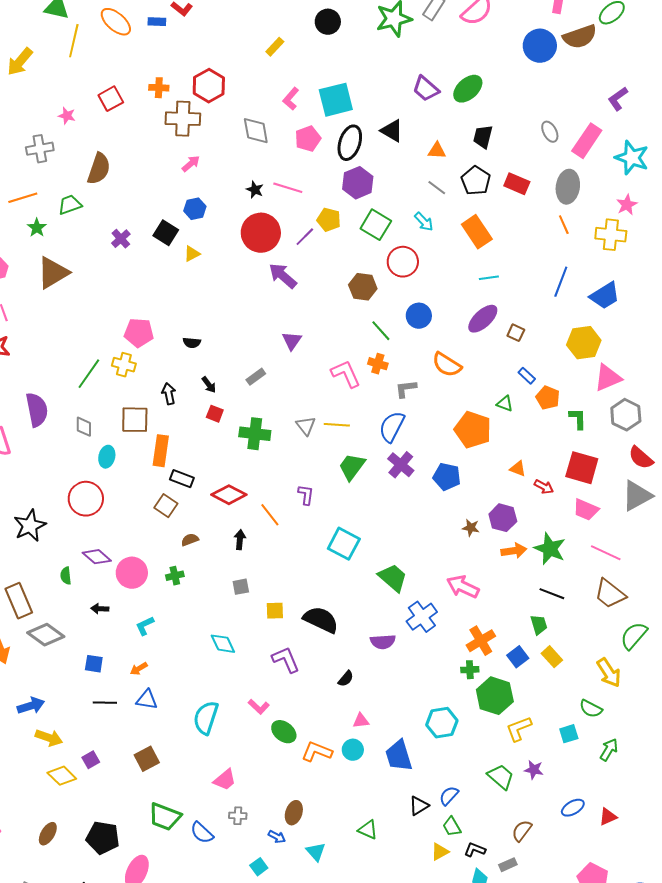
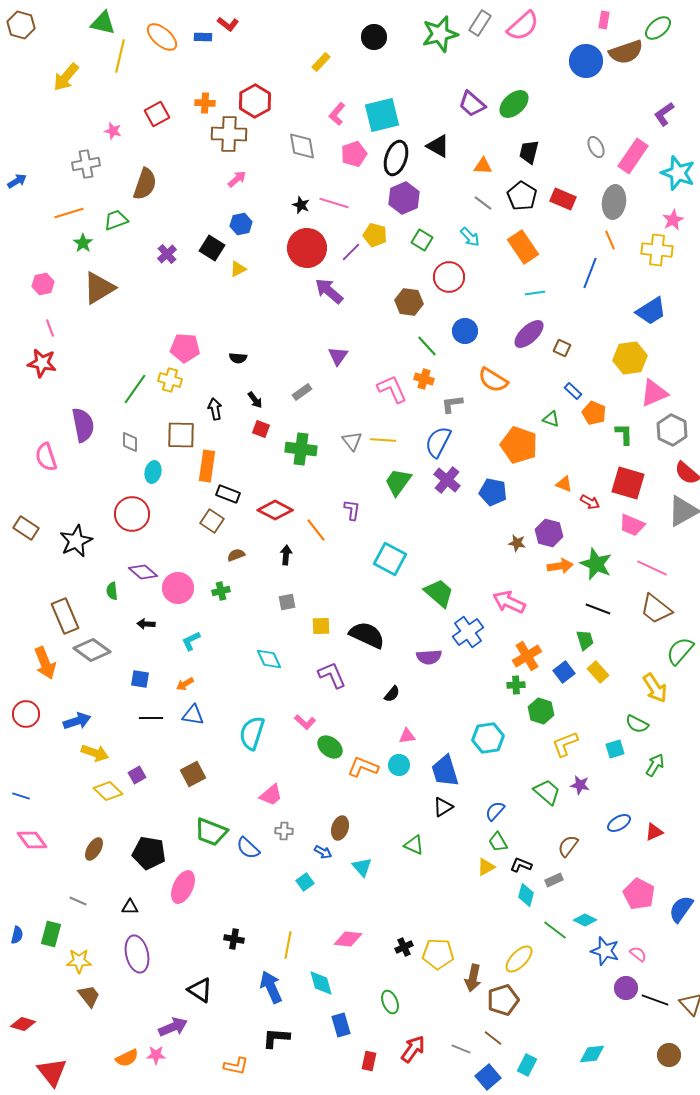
green square: (376, 225) -> (422, 240), size x0.7
blue line: (561, 282) -> (590, 273), moved
green hexagon: (495, 696) -> (541, 711), size x0.7
black triangle: (419, 806) -> (443, 807), moved

